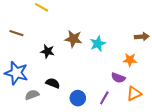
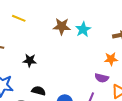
brown star: (73, 39) -> (62, 26), moved
cyan star: (98, 44) -> (83, 29), moved

